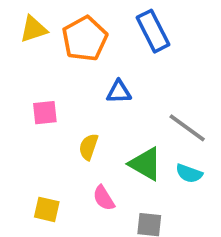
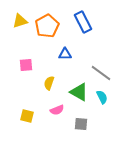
cyan semicircle: (189, 173) -> (102, 97), turned -136
pink semicircle: (104, 198) -> (57, 110), turned -80

